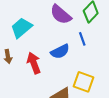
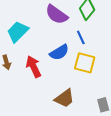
yellow square: (83, 82) -> (85, 63), moved

